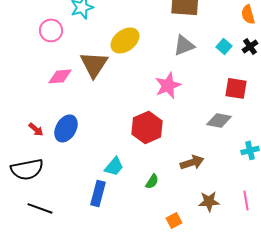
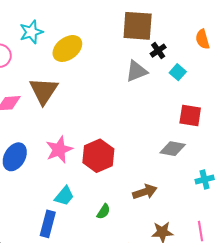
yellow ellipse: (125, 40) -> (67, 48), moved
black cross: (250, 46) -> (158, 51), moved
pink star: (168, 85) -> (59, 150), moved

